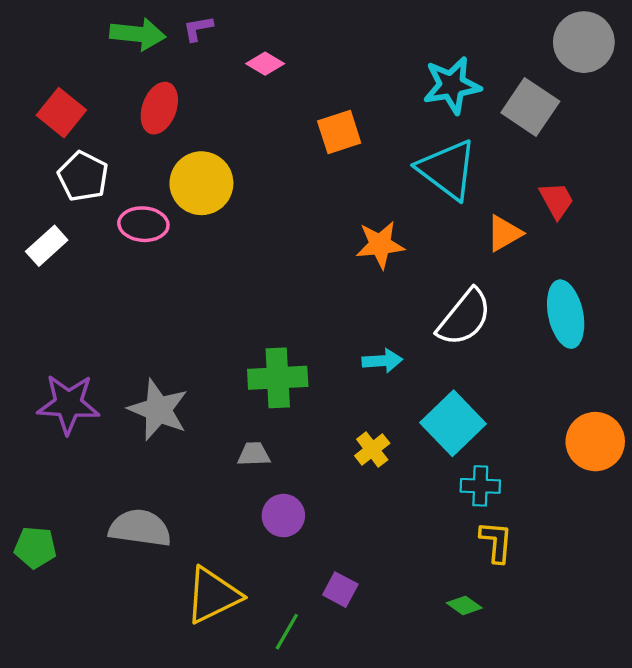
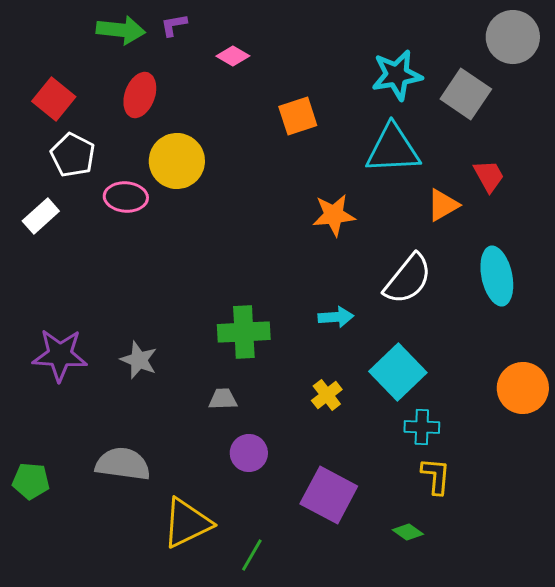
cyan triangle: (447, 170) -> (393, 149), turned -40
gray star: (158, 410) -> (139, 360), size x0.7
purple square: (340, 590) -> (329, 495), moved, size x1.8

